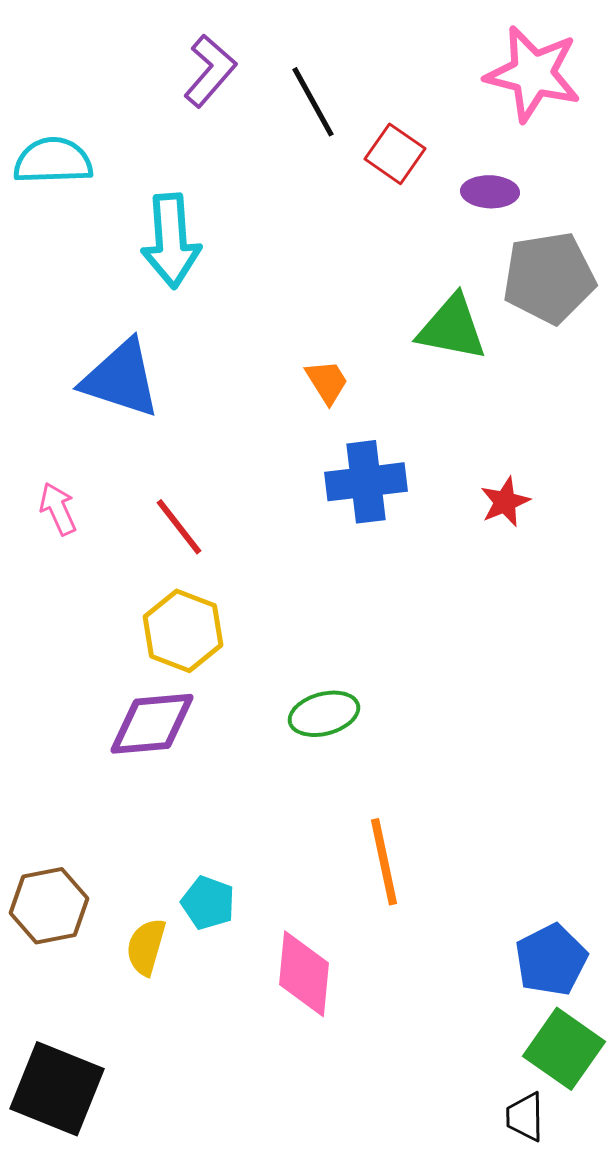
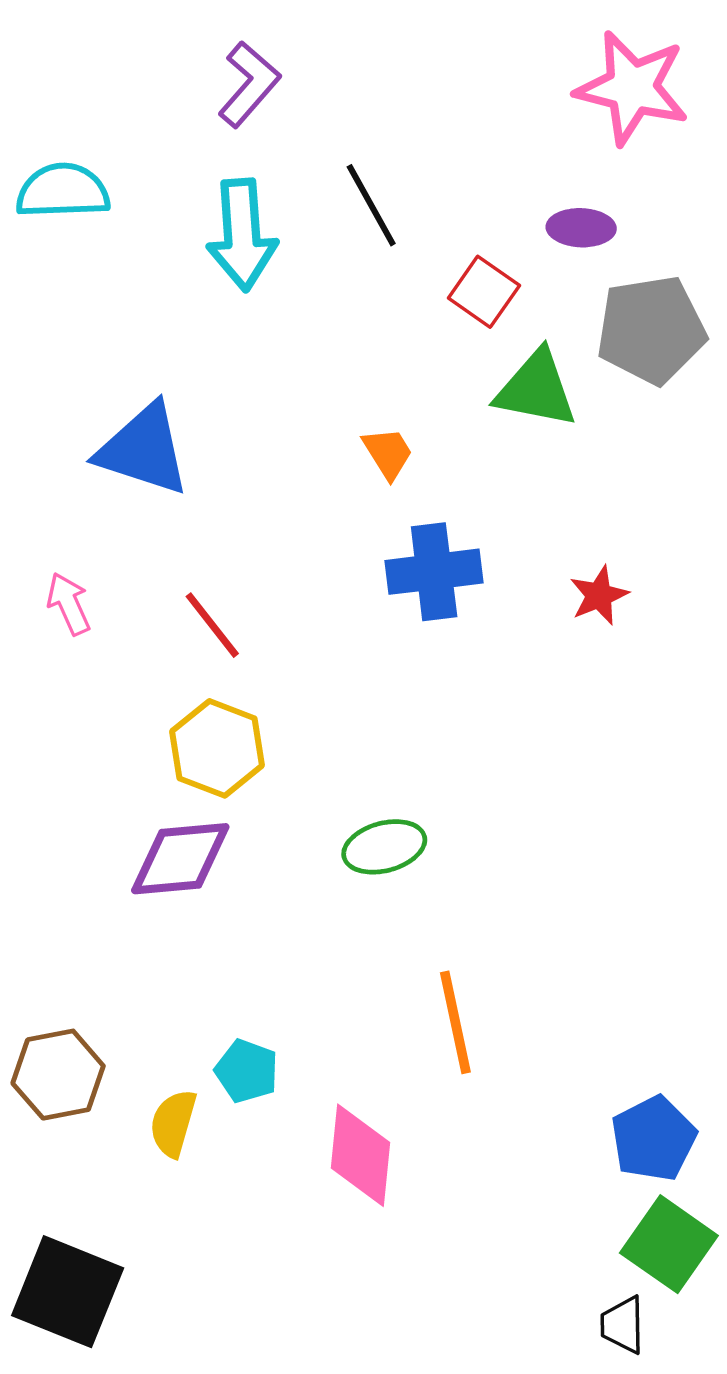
black line: (313, 102) -> (371, 205), moved
red square: (395, 154) -> (484, 292), moved
cyan arrow: (171, 241) -> (242, 235), moved

